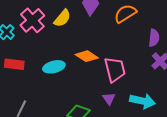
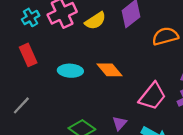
red rectangle: (14, 64) -> (28, 55), turned 42
pink trapezoid: (115, 70) -> (152, 96), moved, turned 36

